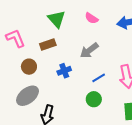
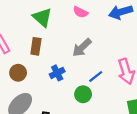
brown rectangle: (48, 45) -> (36, 46), turned -56
green circle: (94, 99) -> (83, 94), moved

